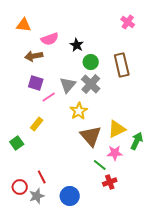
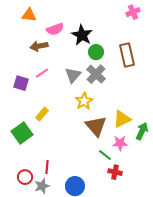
pink cross: (128, 22) -> (133, 12), turned 32
black star: (77, 45) -> (82, 35), size x1.5
purple square: (36, 83) -> (21, 83), moved
pink line: (49, 97) -> (42, 73), moved
green square: (17, 143) -> (22, 133), size x1.5
red line: (42, 177) -> (47, 167), turned 32
red cross: (110, 182) -> (115, 172), turned 32

